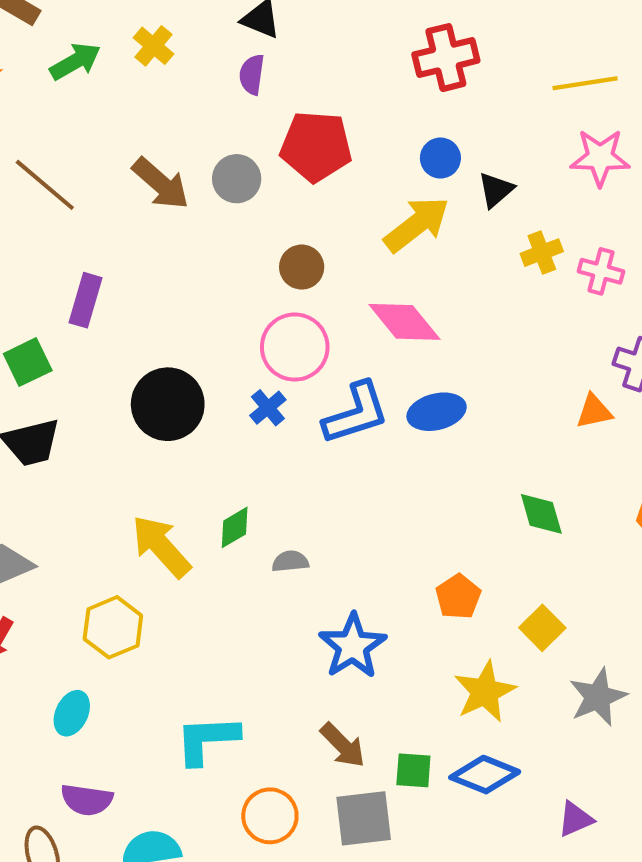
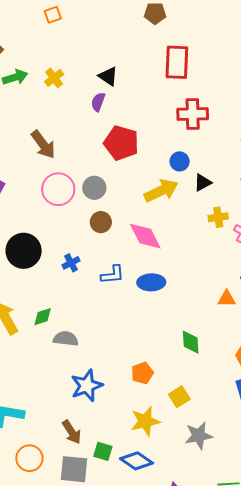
gray circle: (237, 179) -> (94, 188), moved
brown circle: (302, 267) -> (101, 222), moved
pink circle: (295, 347) -> (58, 189), moved
blue L-shape: (356, 413) -> (113, 275), size x0.7
gray semicircle: (290, 561) -> (66, 339), size x1.4

